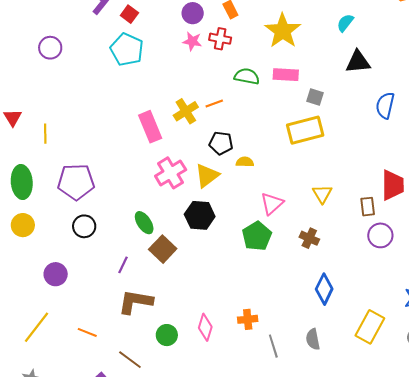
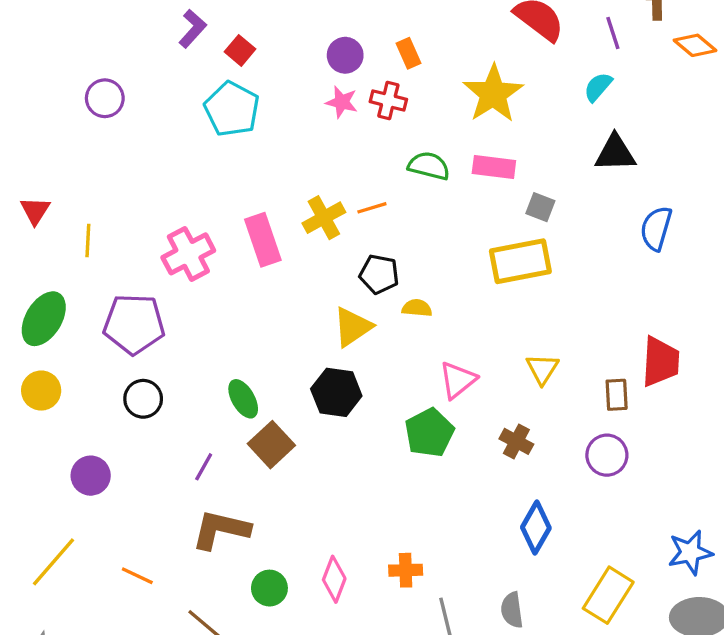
pink cross: (171, 173) -> (188, 254), moved
green ellipse: (22, 182) -> (44, 319), turned 32
purple circle: (380, 235) -> (607, 455), moved

